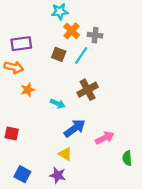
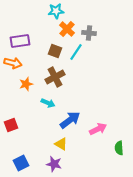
brown cross: (88, 90) -> (55, 77), moved
cyan arrow: (58, 104) -> (48, 103), moved
red square: (12, 134) -> (11, 125), turned -32
blue square: (22, 174) -> (21, 163), turned 35

